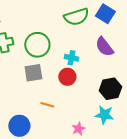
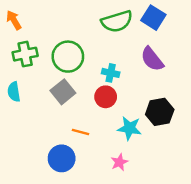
gray square: (33, 73) -> (63, 92), turned -30
cyan star: (104, 115) -> (129, 128), moved
blue circle: (19, 126) -> (62, 158), moved

